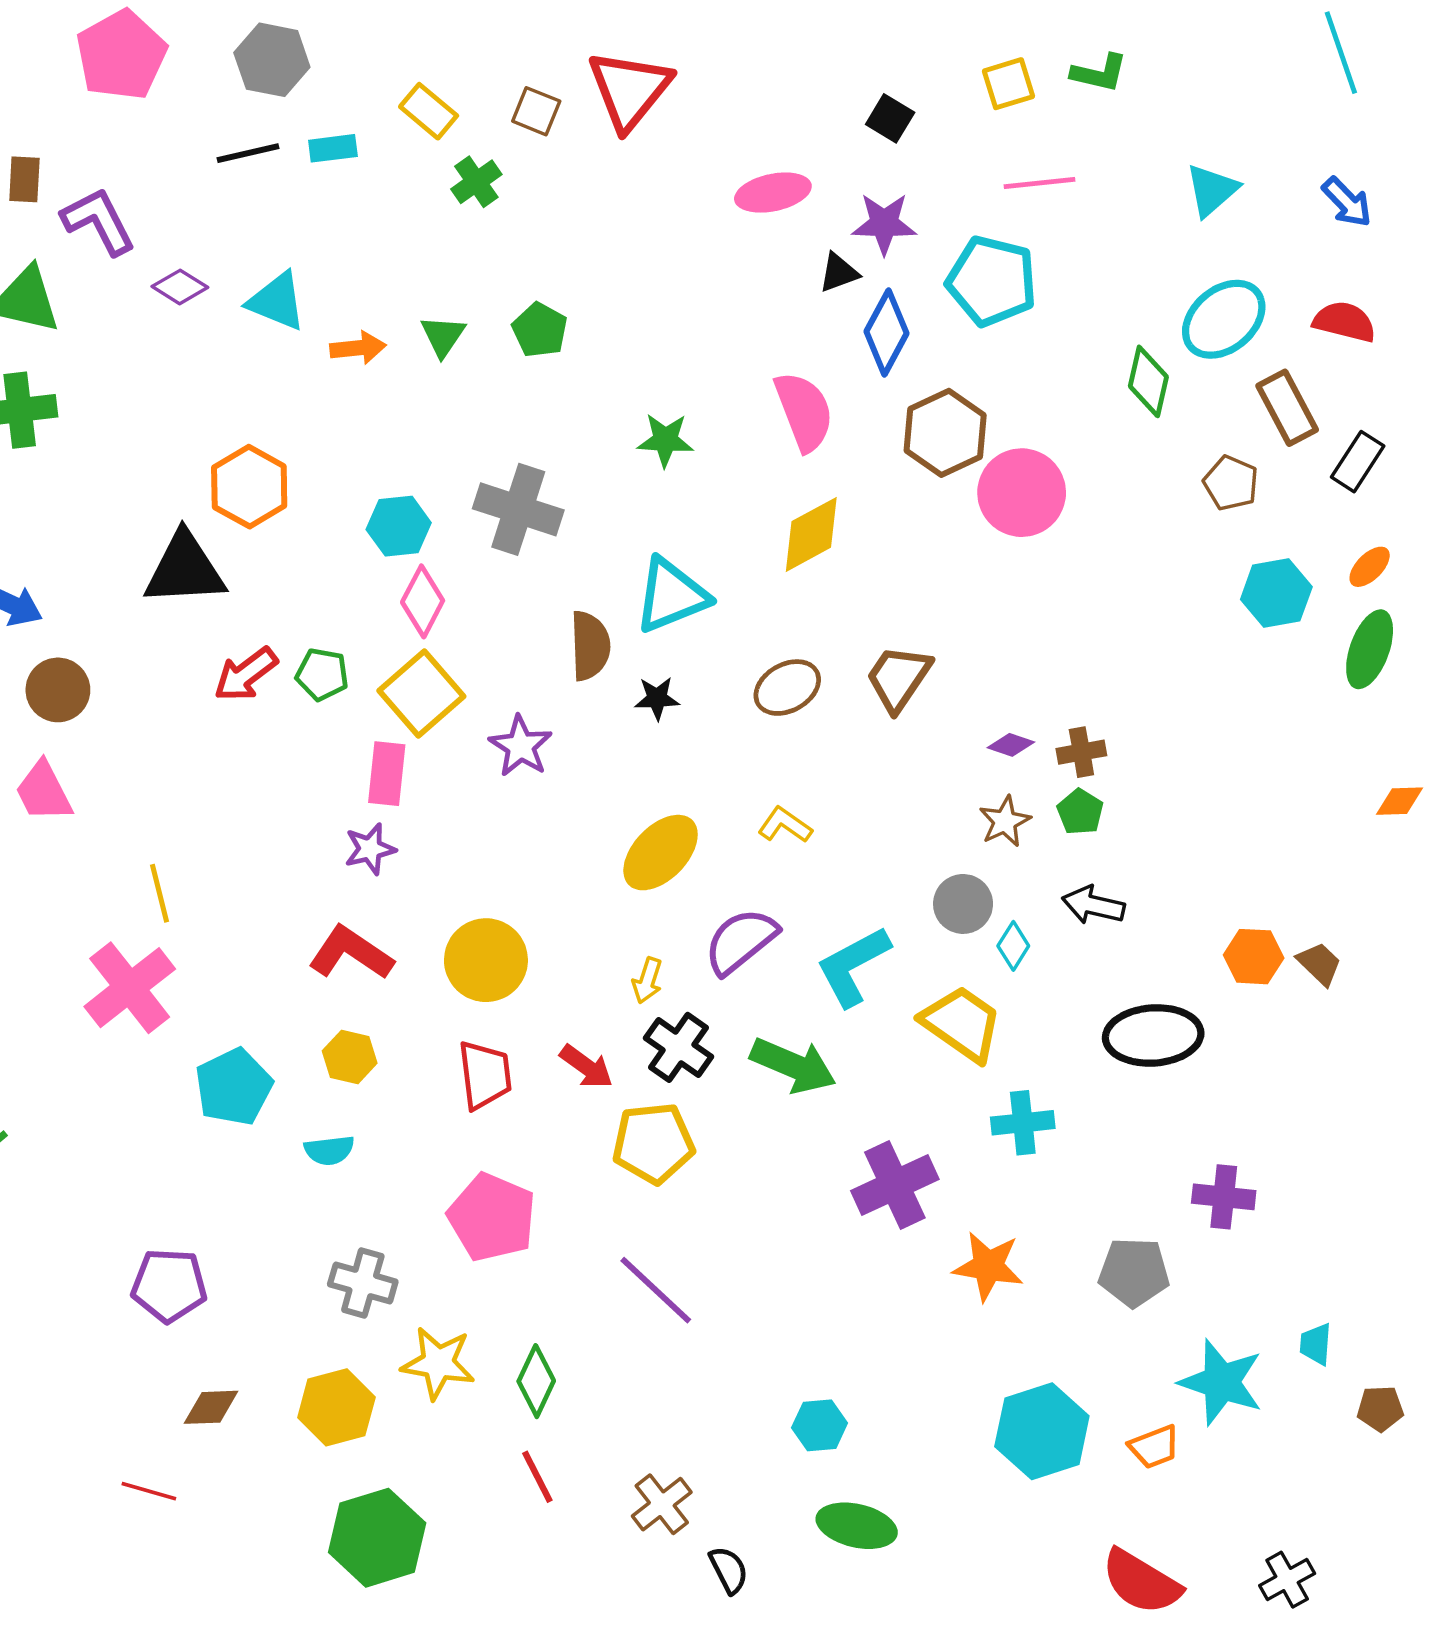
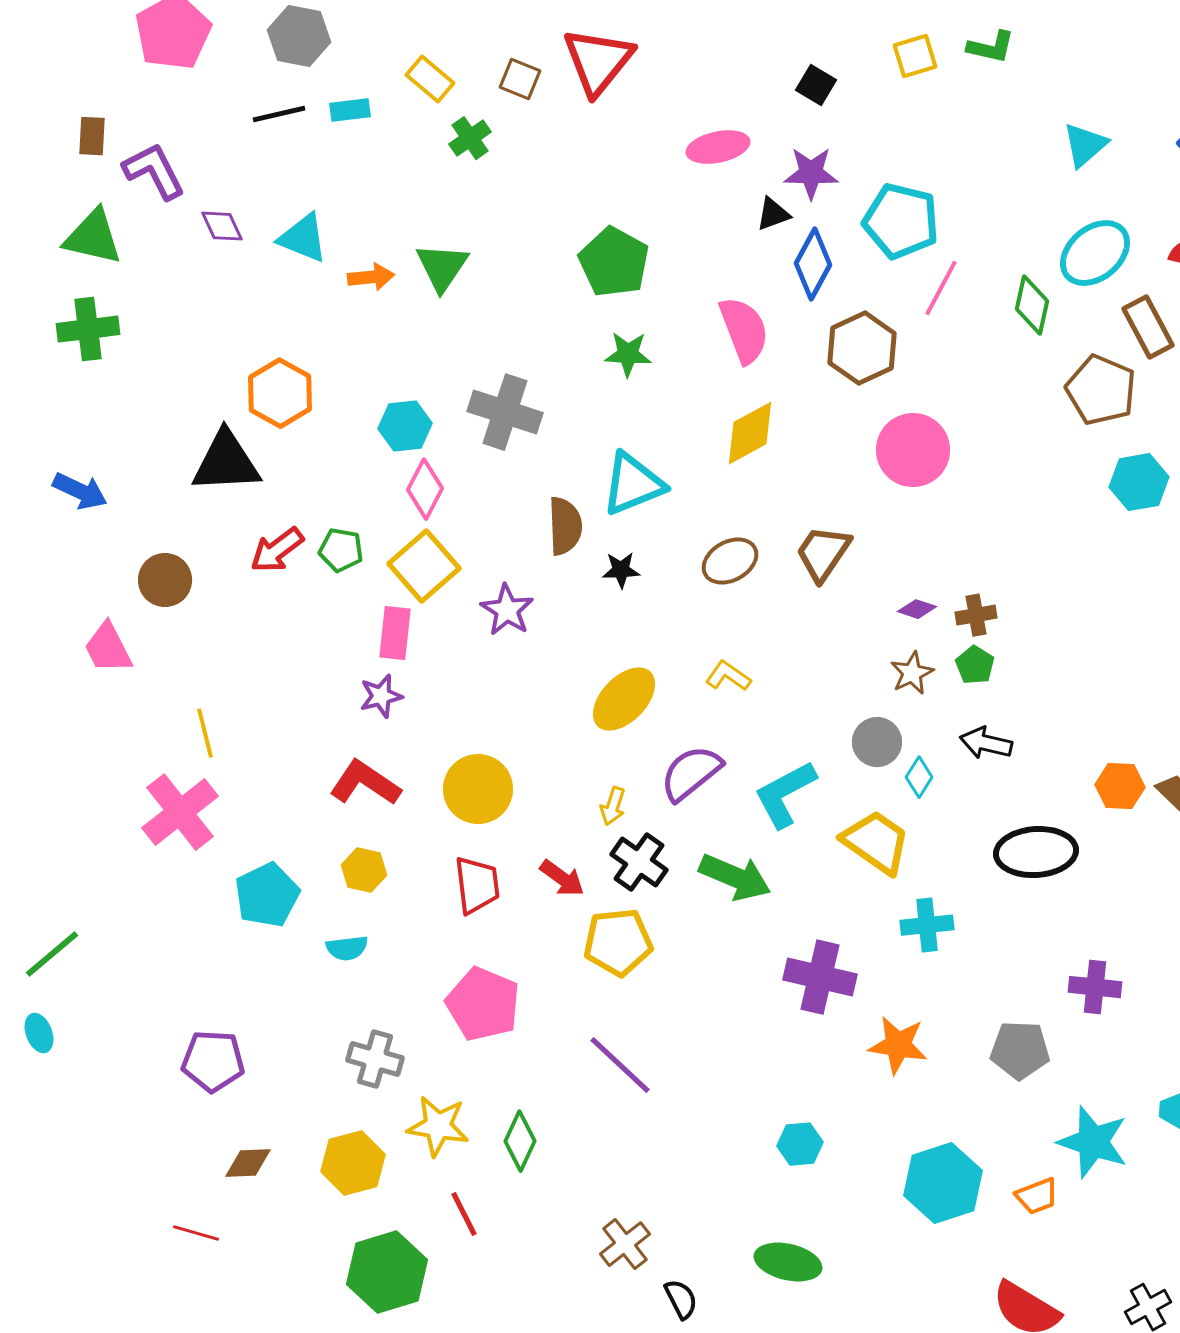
pink line: (1040, 183) -> (941, 288), moved, turned -56
purple diamond: (180, 287) -> (222, 226), turned 33
green pentagon: (540, 330) -> (614, 262), moved, size x1.5
green triangle: (443, 336) -> (442, 267), size x1.4
brown pentagon: (1231, 483) -> (1101, 390), size x1.5
pink circle: (1022, 493) -> (913, 450), moved
brown circle: (58, 690) -> (165, 580), moved
purple cross: (895, 1185) -> (820, 977), turned 38
cyan hexagon: (820, 1425) -> (800, 1144), moved
red line: (537, 1477) -> (464, 1214), moved

